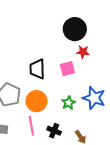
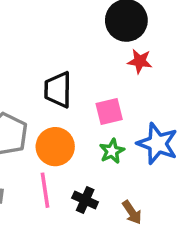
pink square: (67, 69) -> (109, 111), moved

